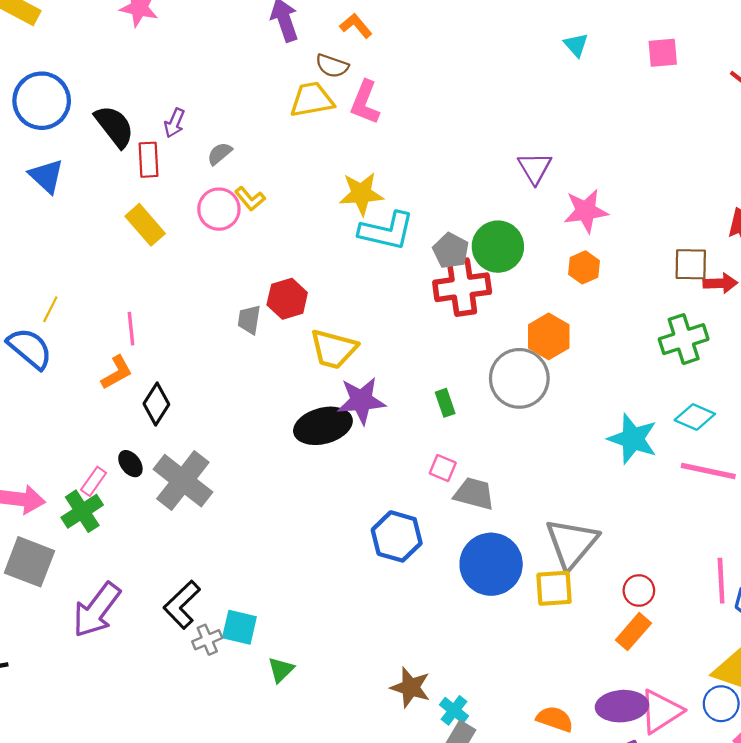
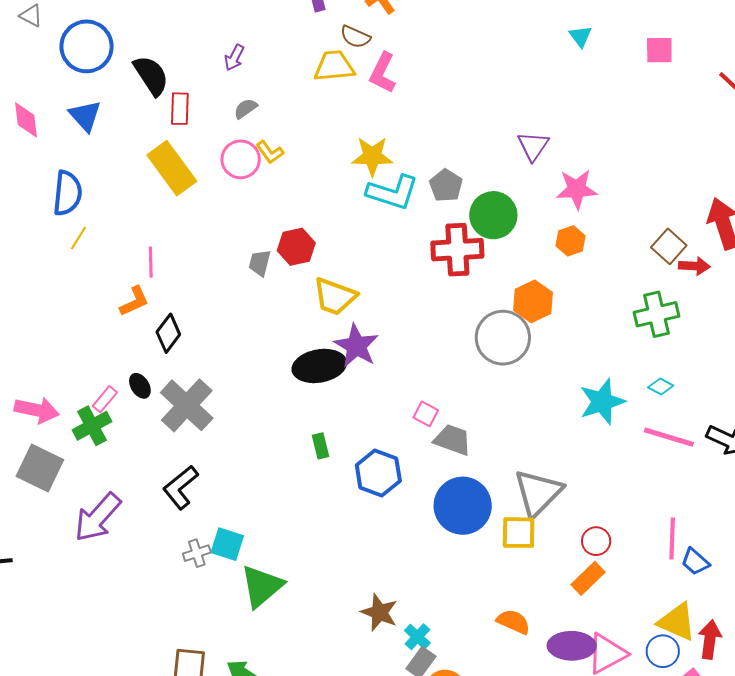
purple arrow: (174, 123) -> (234, 58), moved
yellow rectangle: (145, 225) -> (172, 168), size x1.4
gray pentagon: (451, 251) -> (446, 185), moved
brown square: (691, 264) -> (669, 246), turned 36
blue semicircle: (30, 348) -> (67, 193), moved, turned 51
purple star: (361, 401) -> (356, 346), turned 30
green rectangle: (445, 403) -> (320, 446), moved
cyan diamond: (695, 417) -> (661, 386), size x0.7
cyan star: (633, 439) -> (602, 402), turned 30
black L-shape: (182, 605) -> (181, 487), moved
green triangle: (281, 670) -> (262, 586), size x1.8
orange semicircle: (555, 719) -> (513, 622), moved

